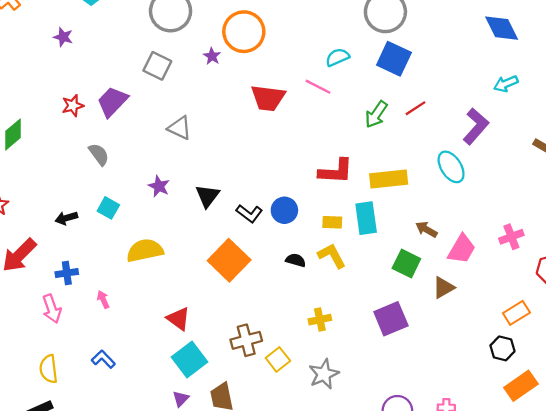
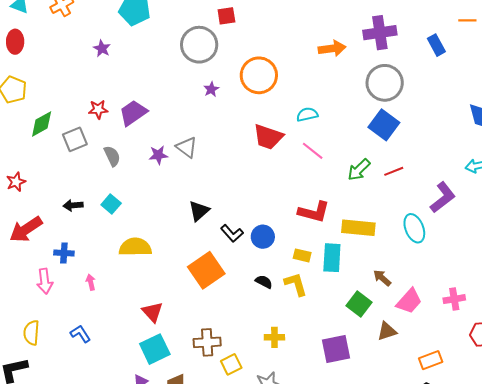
purple star: (212, 56) -> (211, 89), moved
cyan semicircle: (337, 57) -> (307, 114), moved
gray square: (157, 66) -> (75, 139), moved, turned 30
pink line: (318, 87) -> (313, 151), moved
purple star: (159, 186) -> (158, 155), moved, turned 30
orange rectangle: (516, 313) -> (431, 360), moved

